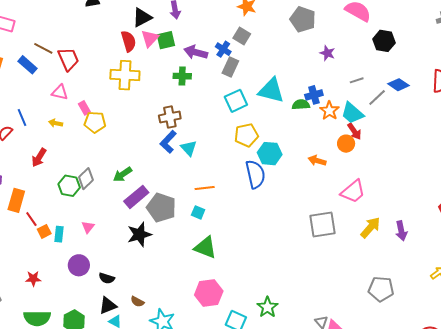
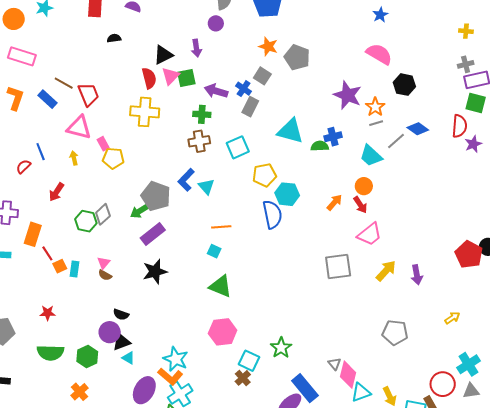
gray pentagon: (303, 19) -> (297, 57), moved
purple star: (327, 53) -> (348, 95), size x1.8
pink triangle: (60, 92) -> (79, 127), size x1.5
cyan square: (236, 101) -> (238, 147), moved
orange star: (329, 111) -> (375, 107), moved
brown cross: (170, 117) -> (199, 141), moved
yellow arrow: (56, 123) -> (74, 158), turned 64
red arrow: (354, 131) -> (360, 205), moved
orange arrow: (317, 161) -> (334, 202), turned 114
gray pentagon: (161, 208) -> (156, 196), moved
purple circle: (79, 265) -> (110, 332), moved
brown semicircle: (137, 302) -> (105, 275), moved

